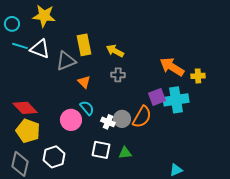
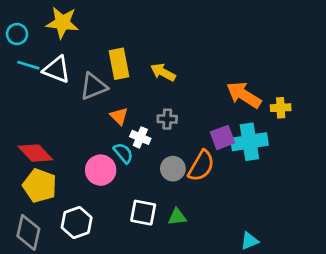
gray cross: (118, 75) -> (167, 119), moved
white cross: (108, 122) -> (140, 137), moved

